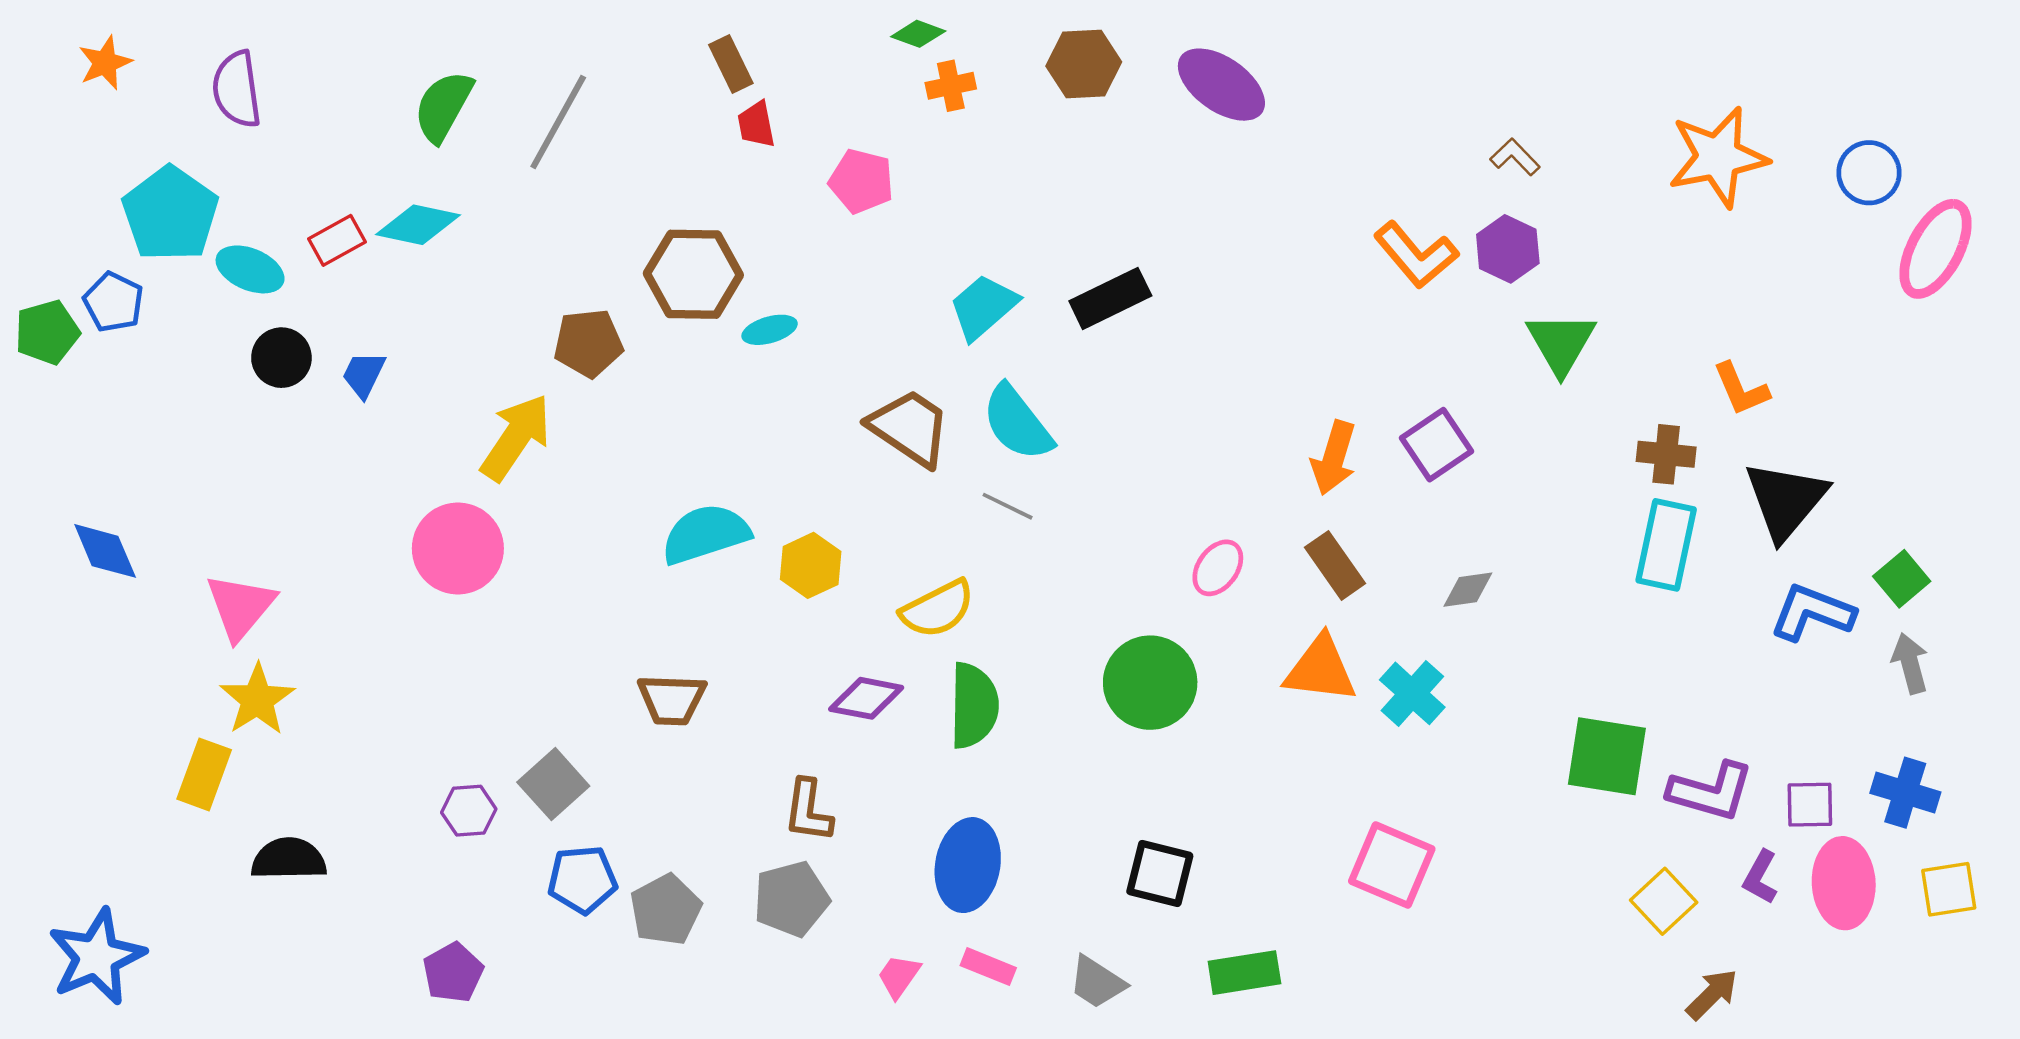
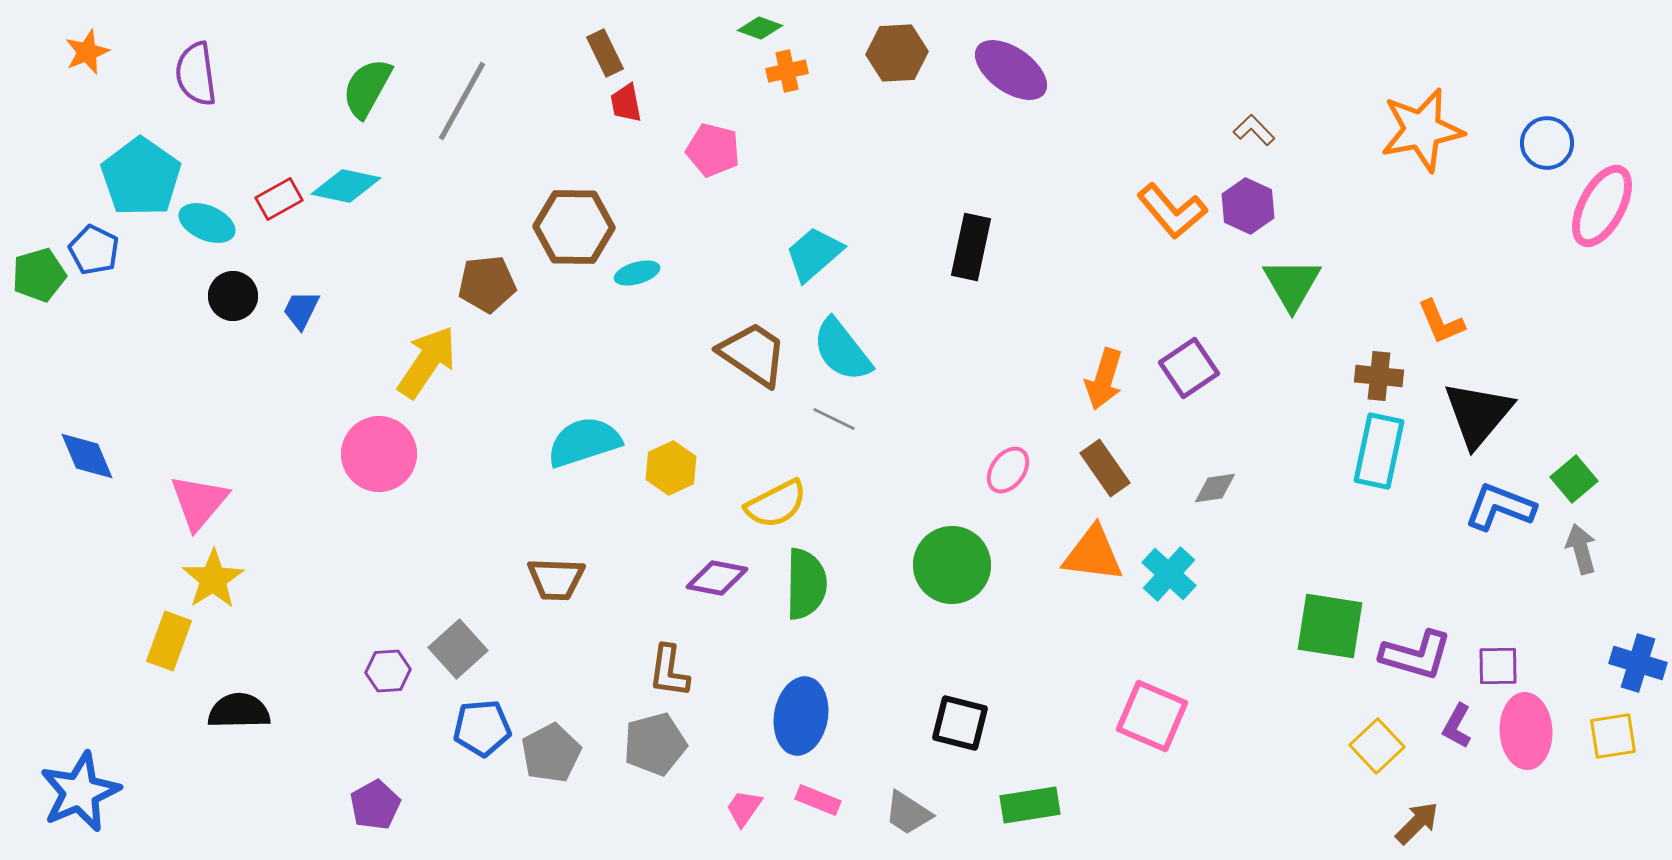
black rectangle: (1110, 298) -> (971, 247), moved, turned -52
blue cross: (1905, 793) -> (1638, 663), moved

